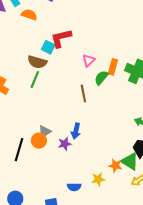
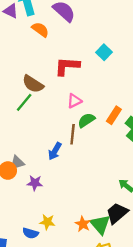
cyan square: (48, 47) -> (104, 52), moved
pink triangle: (89, 60) -> (74, 101), moved
green semicircle: (101, 78) -> (86, 120), moved
blue arrow: (76, 131) -> (55, 151), moved
yellow star: (98, 179) -> (47, 222), moved

